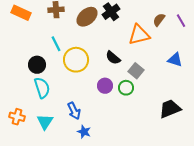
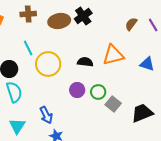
brown ellipse: (87, 17) -> (59, 21), turned 30
orange triangle: (139, 35) -> (113, 55), moved
black semicircle: (113, 58) -> (85, 62), turned 147
gray square: (136, 71) -> (113, 104), moved

